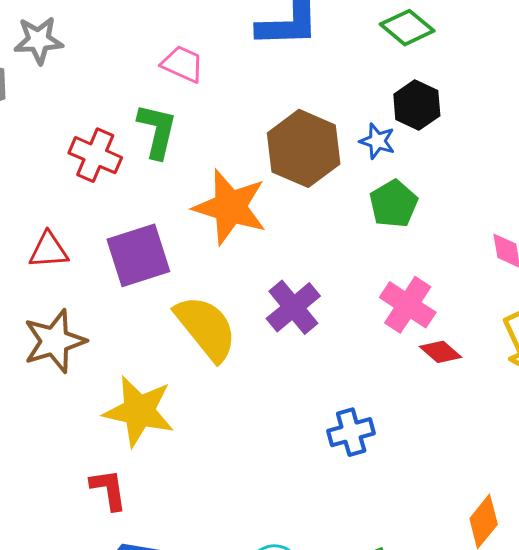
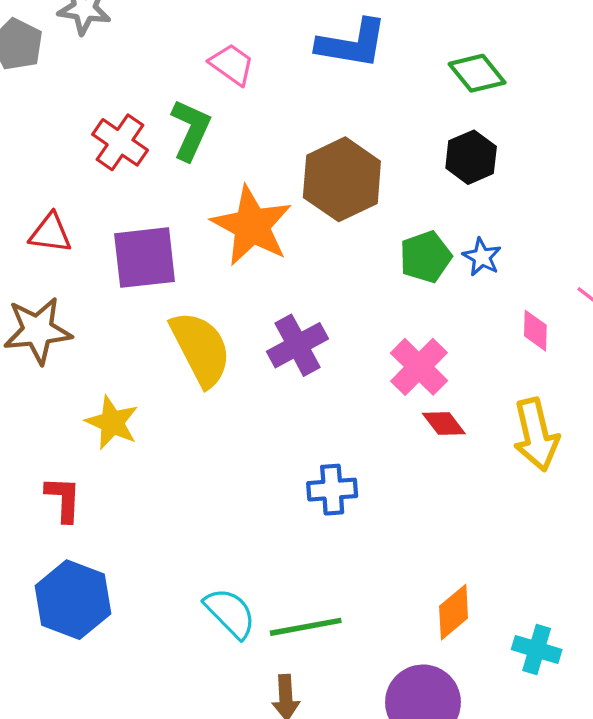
blue star: (377, 141) -> (482, 257), moved
yellow star: (139, 411) -> (112, 422), size x0.7

